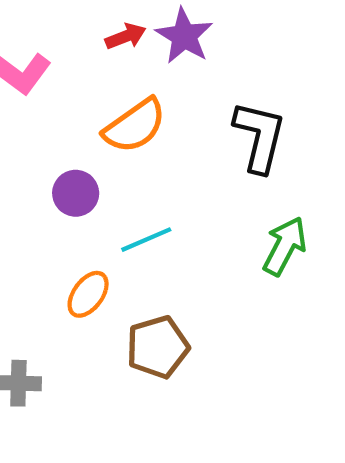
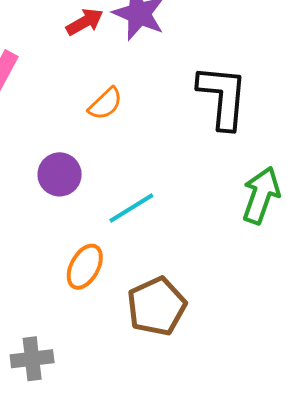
orange semicircle: (135, 126) -> (105, 104), size x0.6

